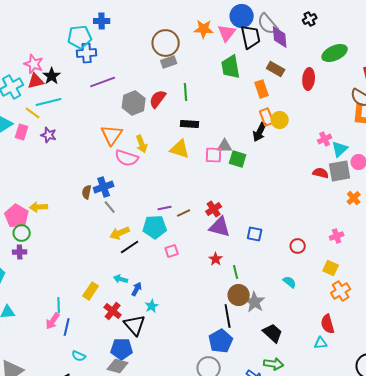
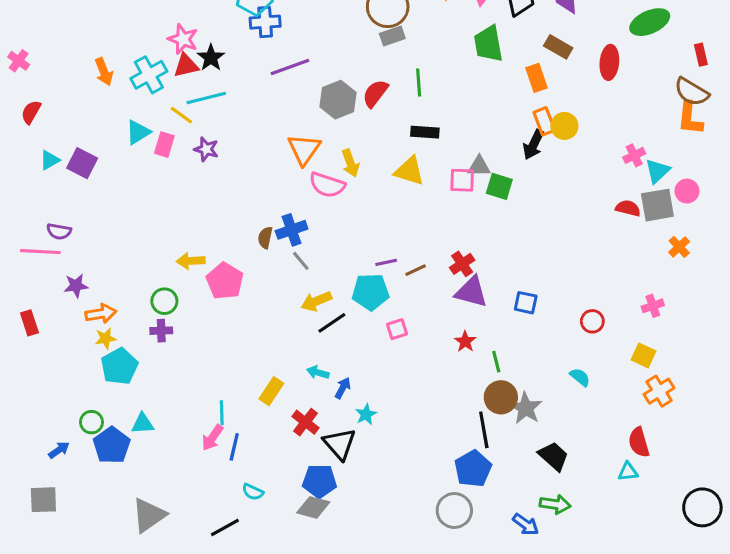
pink pentagon: (17, 216) -> (225, 281), moved

